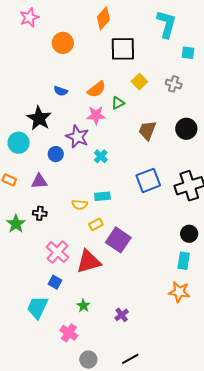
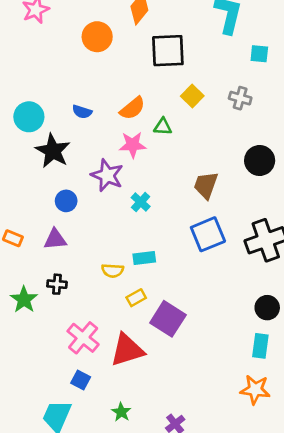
orange circle: (63, 43) -> (97, 37), moved
green triangle: (118, 103) -> (163, 127), turned 32
brown trapezoid: (147, 130) -> (206, 185), moved
cyan circle: (19, 143) -> (29, 117), moved
blue circle: (56, 154) -> (66, 201), moved

